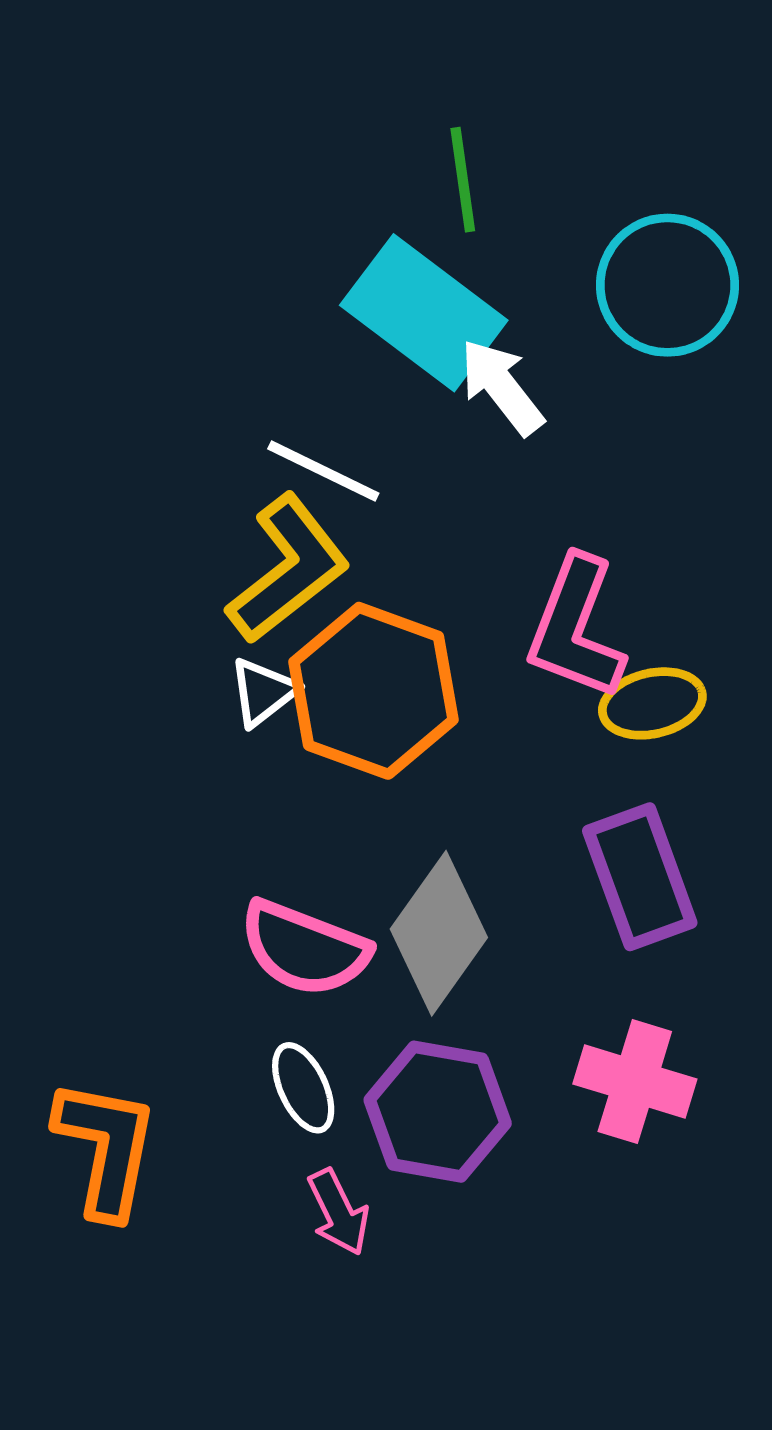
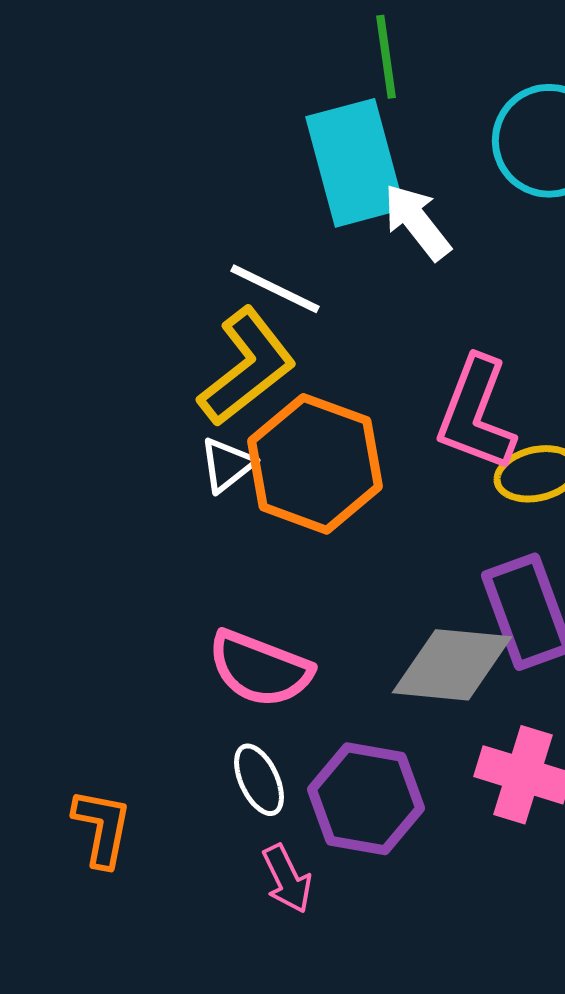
cyan rectangle: (424, 313) -> (355, 163), turned 38
gray diamond: (439, 933) -> (452, 665), moved, turned 60
orange L-shape: (106, 1148) -> (102, 828), size x0.7

